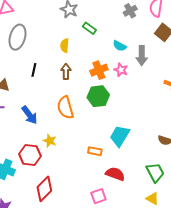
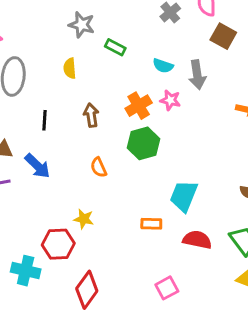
yellow semicircle: (65, 46) -> (70, 68), moved
orange semicircle: (65, 108) -> (99, 167), size x0.6
blue arrow: (29, 115) -> (37, 166), moved
red semicircle: (115, 174) -> (197, 240), moved

